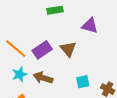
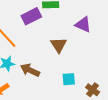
purple rectangle: (42, 50) -> (31, 16), moved

